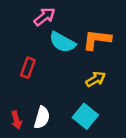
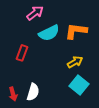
cyan semicircle: (62, 42) -> (49, 33), turned -55
cyan square: (85, 116) -> (79, 85), moved

